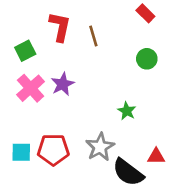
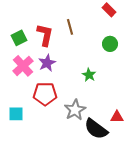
red L-shape: (60, 27) -> (45, 35), moved
green star: (127, 111) -> (89, 75), moved
red pentagon: (53, 150) -> (45, 94), moved

